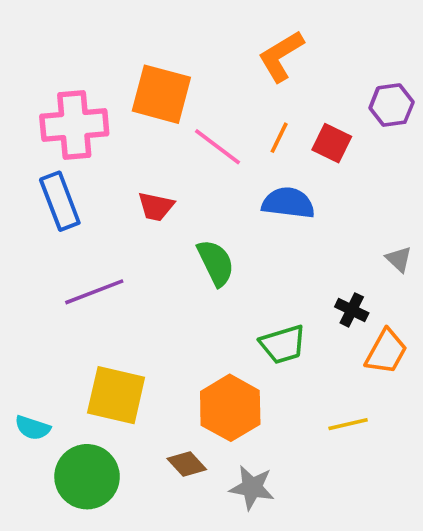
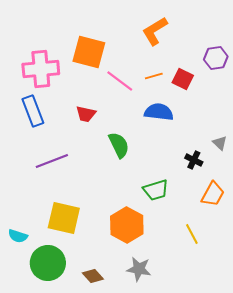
orange line: (279, 138) -> (154, 76), turned 48
black cross: (352, 310) -> (194, 160), moved
yellow line: (348, 424) -> (192, 234), turned 75
brown diamond: (187, 464) -> (93, 276), moved

